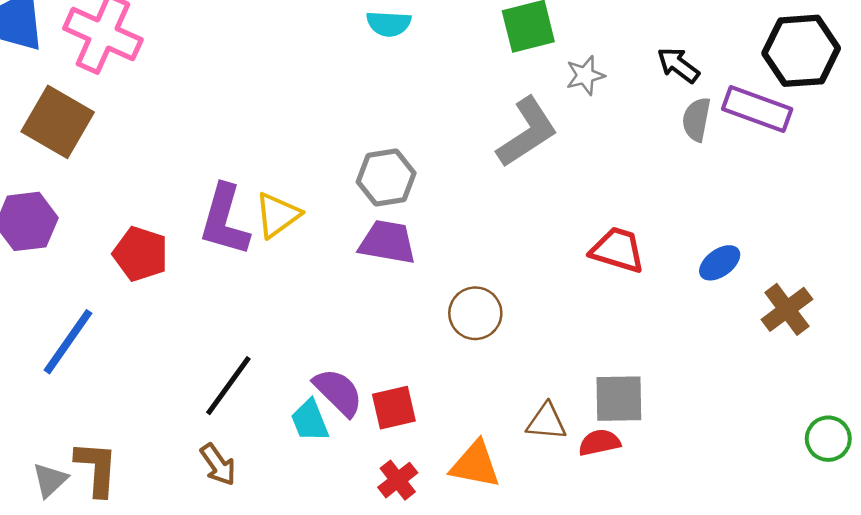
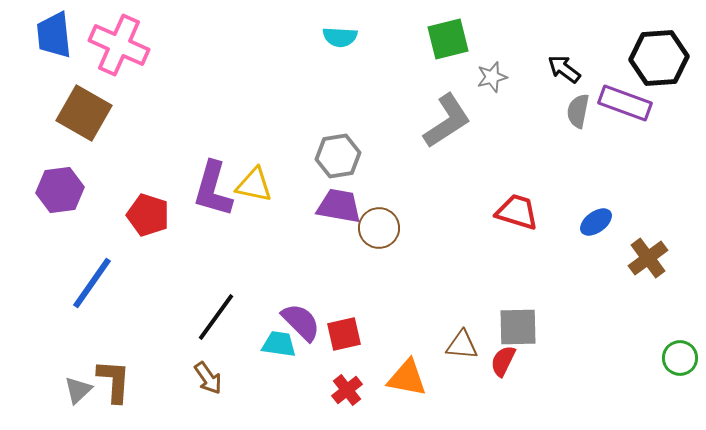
yellow triangle: (277, 215) -> (254, 185), turned 48
brown circle: (475, 313) -> (379, 228), moved
cyan trapezoid: (310, 421) -> (279, 344), turned 120
red semicircle: (599, 443) -> (503, 361), turned -52

